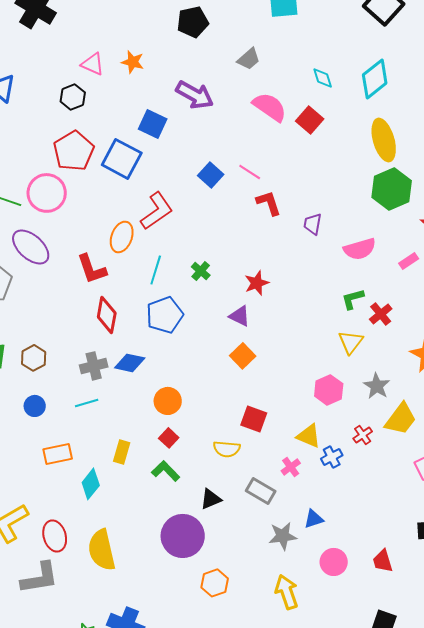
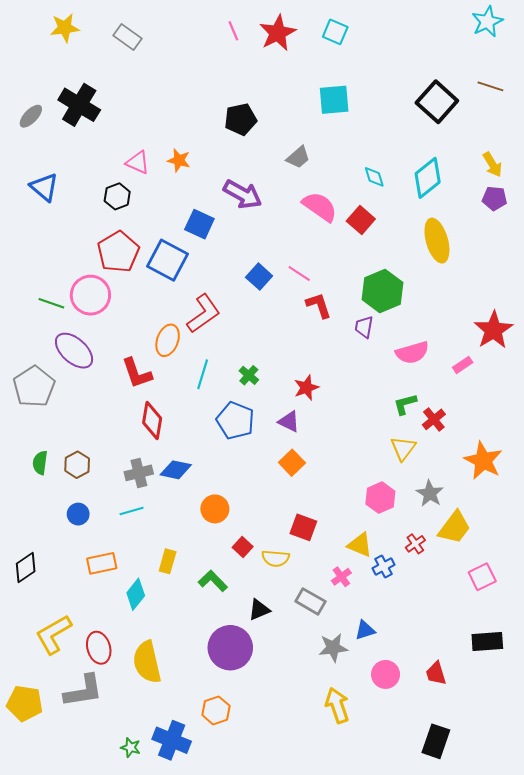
green hexagon: (392, 189) -> (382, 291), moved
blue pentagon: (165, 315) -> (235, 420), moved, turned -30
red square: (169, 438) -> (243, 547), moved
orange hexagon: (215, 583) -> (216, 710), moved

